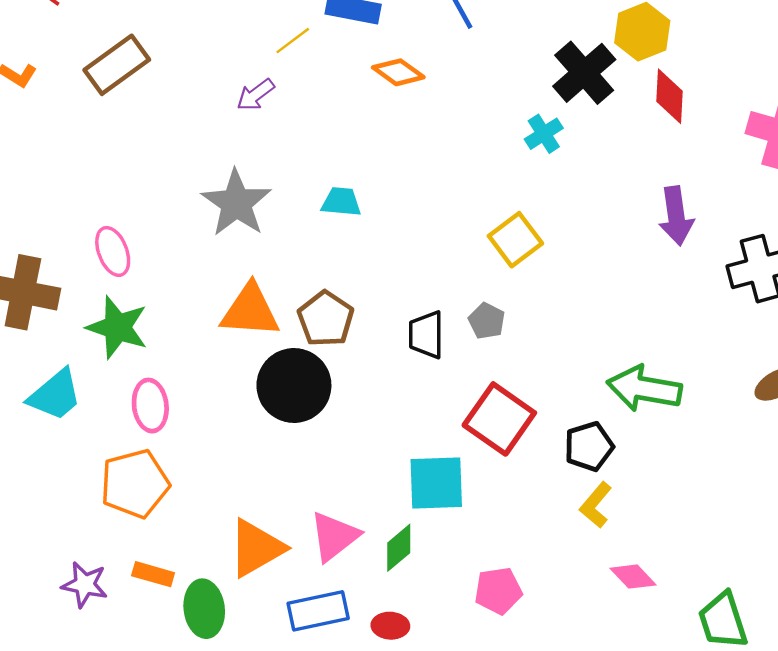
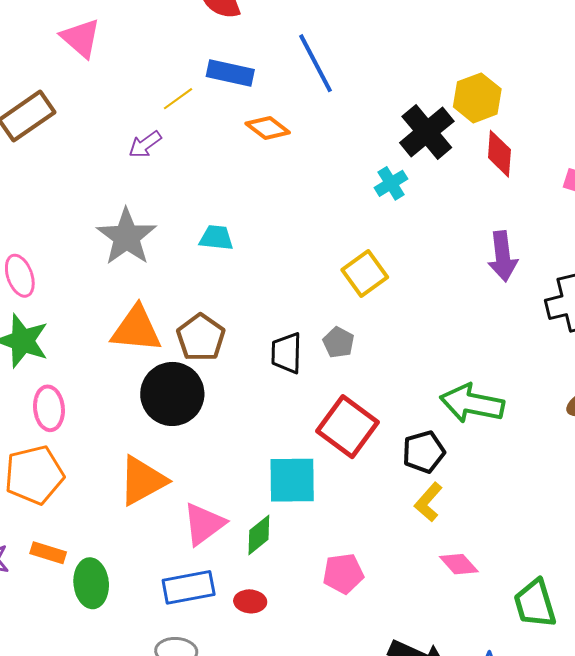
orange triangle: (256, 548) -> (143, 481), moved

